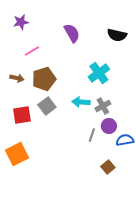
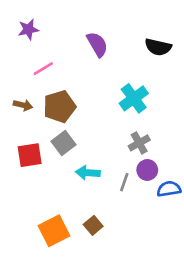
cyan arrow: (81, 102) -> (88, 173), moved
orange square: (17, 154) -> (54, 231), moved
brown square: (108, 167) -> (93, 225), moved

